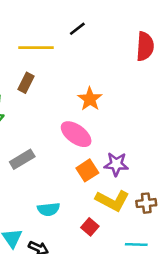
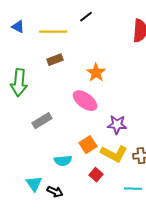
brown rectangle: (26, 83) -> (55, 60), moved, turned 42
orange square: (87, 170) -> (88, 145), moved

